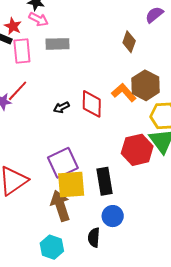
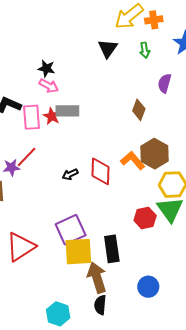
purple semicircle: (154, 15) -> (165, 83), turned -36
red star: (13, 26) -> (52, 116), moved
red hexagon: (137, 150) -> (145, 218), size x0.7
brown arrow: (60, 206) -> (97, 278), moved
blue circle: (113, 216) -> (148, 287), moved

